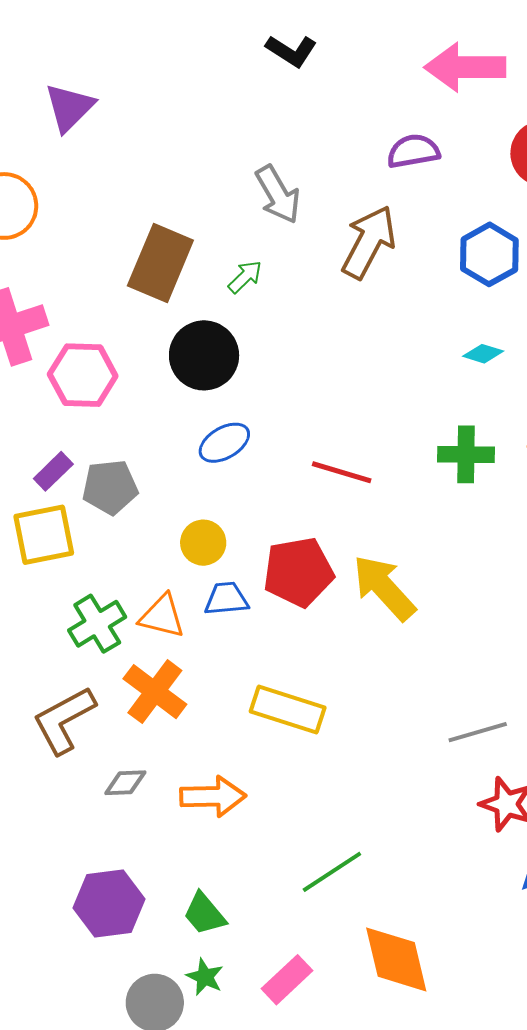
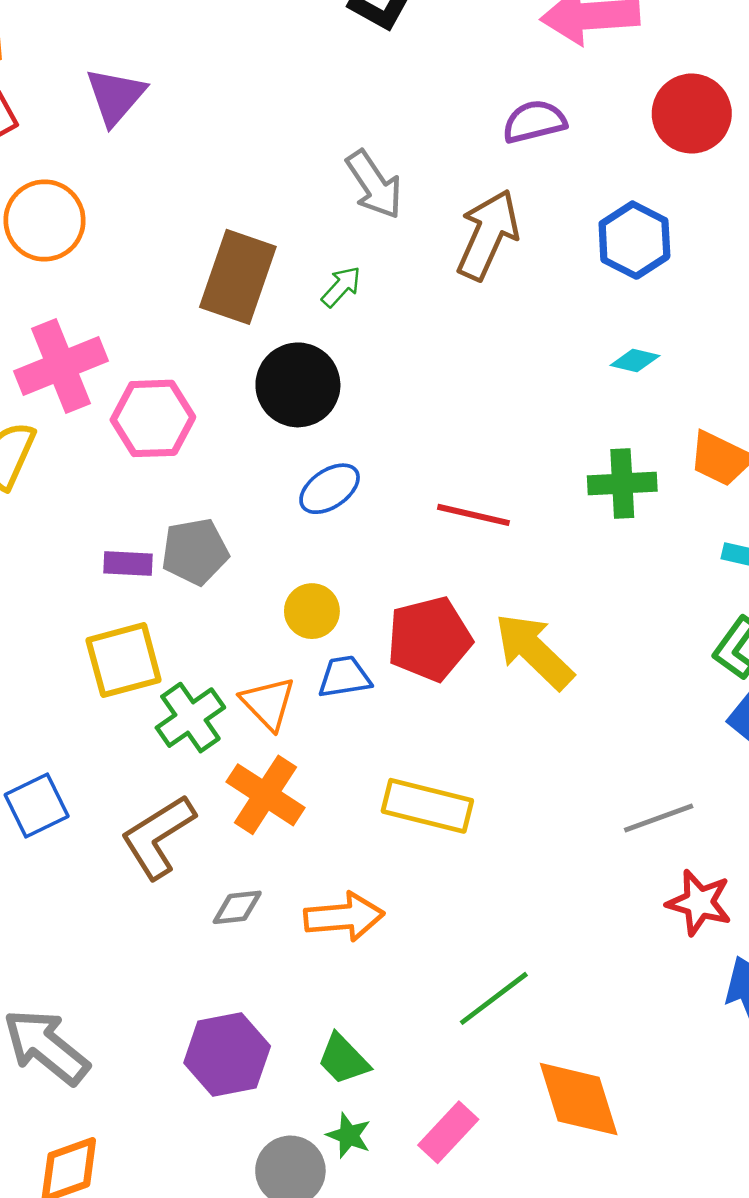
purple rectangle: (53, 471) -> (128, 563), moved, turned 51
yellow square: (44, 535) -> (124, 660), moved
orange triangle: (162, 616) -> (268, 703), turned 36

